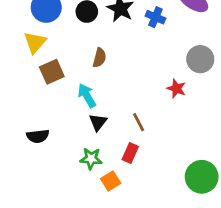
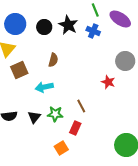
cyan arrow: (87, 96) -> (44, 87), turned -72
black triangle: (98, 122) -> (34, 117), moved
green star: (91, 159) -> (55, 114), moved

